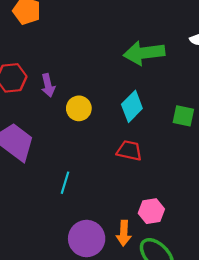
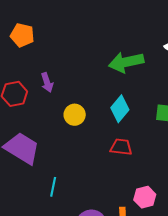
purple arrow: (48, 85) -> (47, 82), moved
cyan line: (65, 183) -> (53, 187), moved

